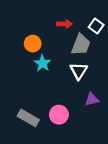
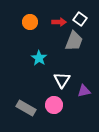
white square: (96, 26) -> (80, 19), moved
orange circle: (33, 44) -> (30, 22), moved
white triangle: (79, 71) -> (62, 80), moved

